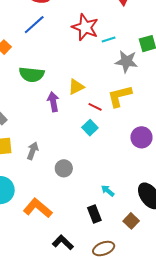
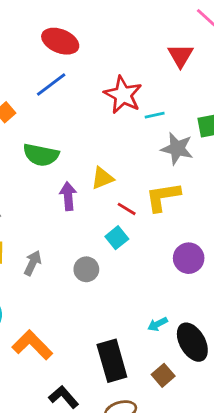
gray circle: (64, 168) -> (86, 269), moved
cyan arrow: (108, 191) -> (158, 324), moved, turned -72
black rectangle: (94, 214) -> (112, 361), size x1.6

